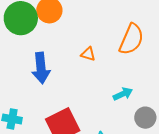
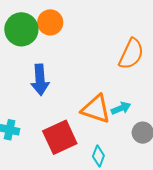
orange triangle: (88, 54) -> (96, 109), moved, size x2.0

